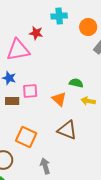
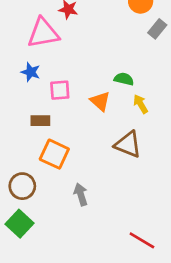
brown rectangle: (12, 101) -> (40, 121), moved
yellow arrow: (88, 101) -> (141, 104), turned 48
brown triangle: (67, 130) -> (128, 144), moved

